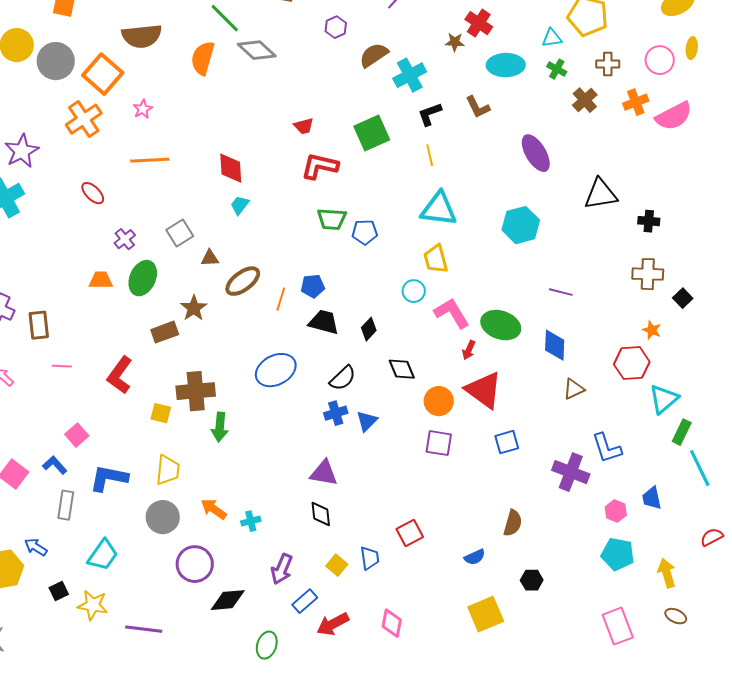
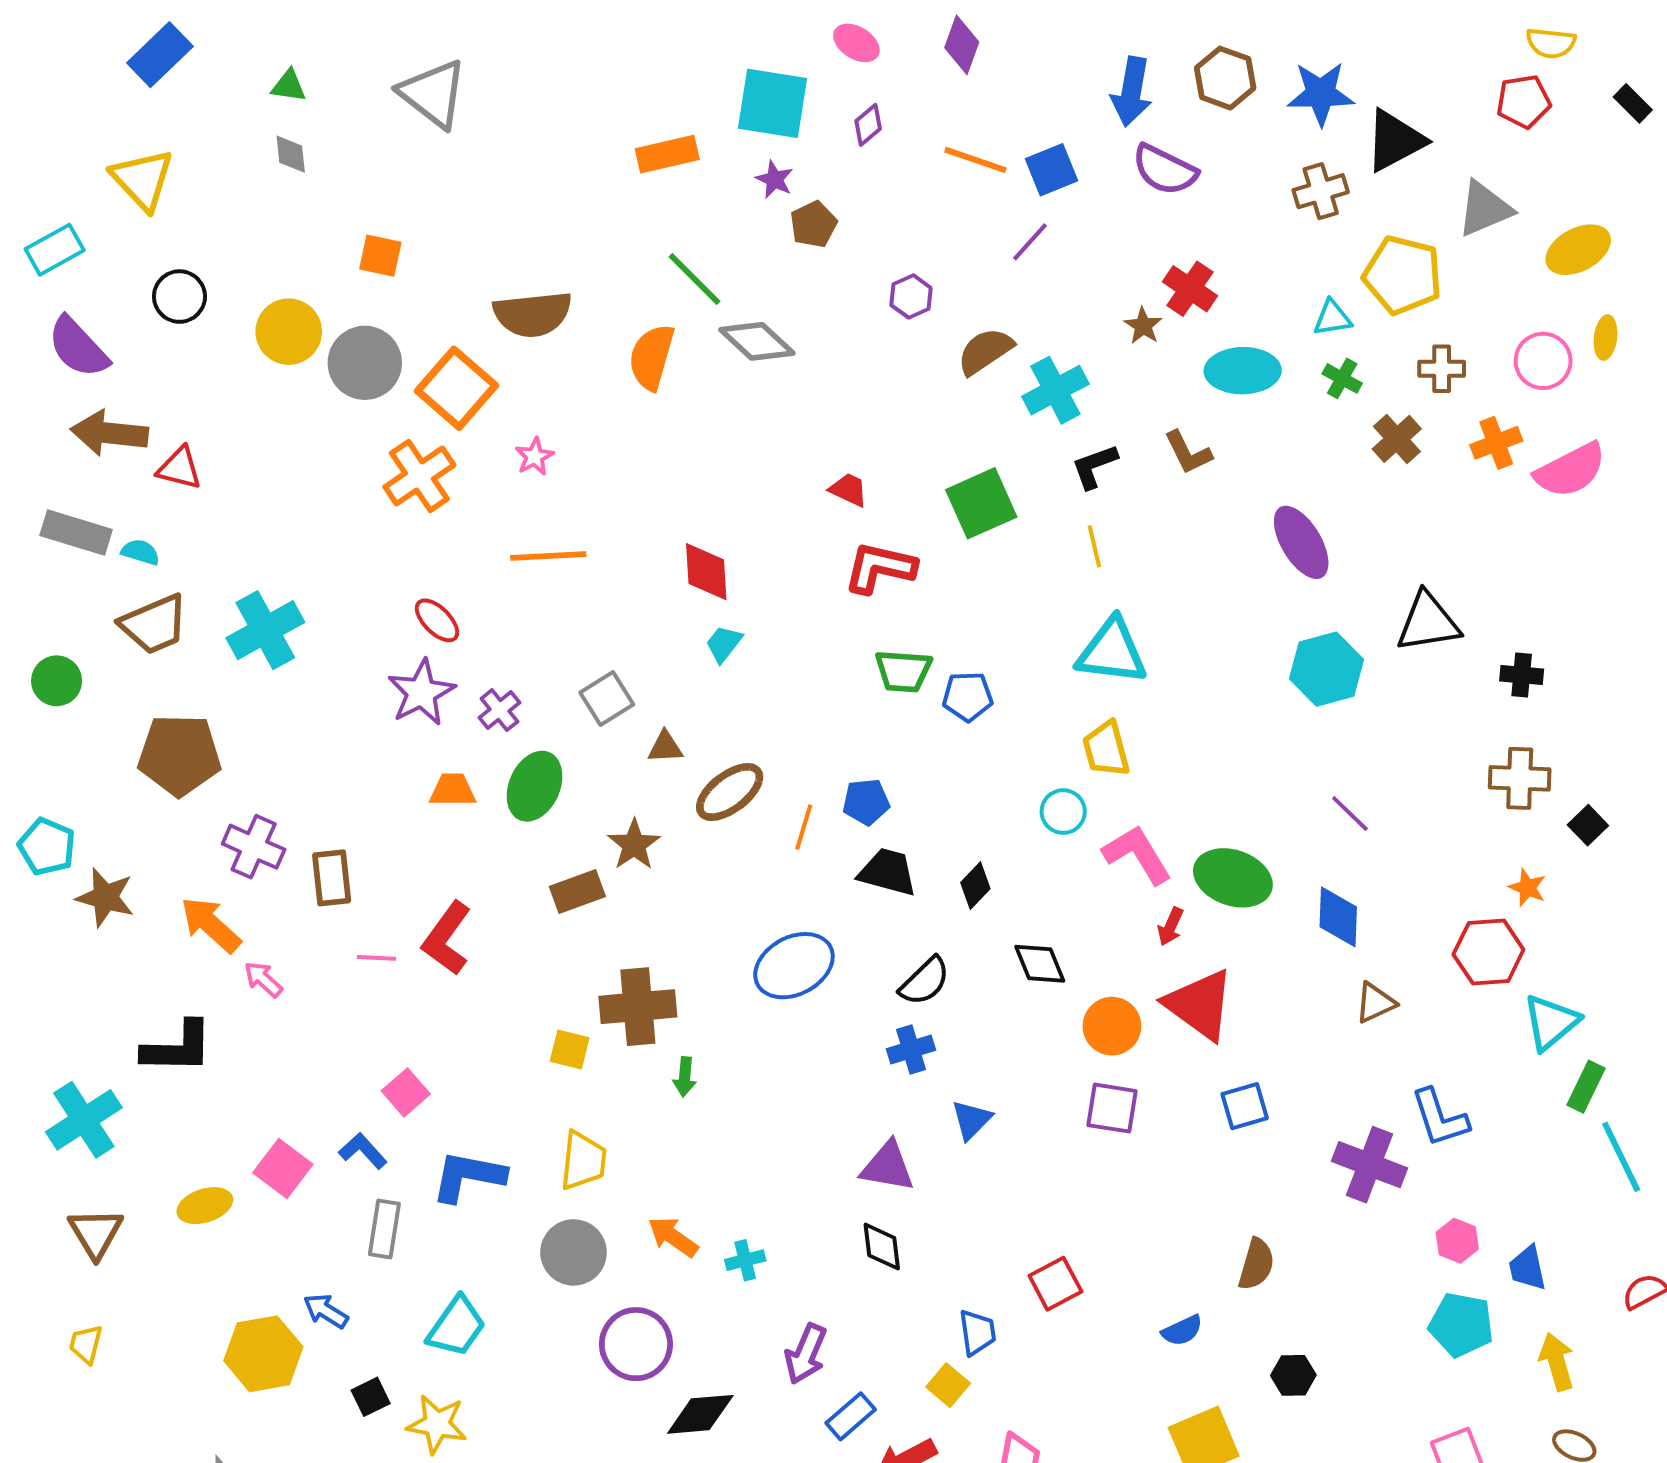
brown star: (455, 42) -> (1143, 326), turned 30
red trapezoid: (304, 126) -> (849, 490), turned -140
purple star: (22, 151) -> (421, 693), moved
cyan hexagon: (521, 225) -> (1327, 669), moved
purple line: (561, 292) -> (1350, 813), turned 30
red L-shape: (120, 375) -> (447, 938), moved
blue triangle: (367, 421) -> (971, 1120), moved
green arrow: (220, 427) -> (685, 1077), size x0.7
blue trapezoid: (652, 498) -> (1527, 1268), moved
yellow square: (337, 565) -> (948, 1385), moved

